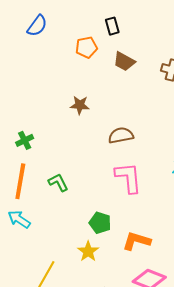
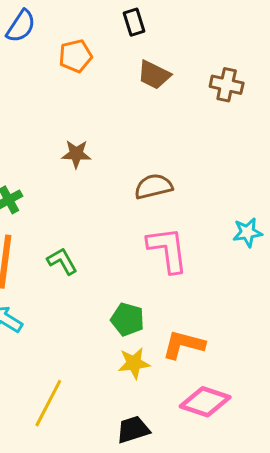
orange pentagon: (87, 47) -> (75, 56), moved
brown star: (80, 105) -> (76, 154), moved
yellow star: (88, 251) -> (134, 363), moved, turned 30

